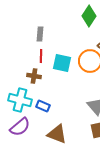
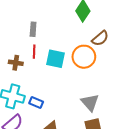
brown cross: (34, 76) -> (16, 63), moved

